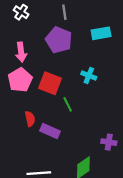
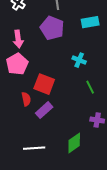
red square: (50, 83) -> (44, 84), moved
green line: (68, 104) -> (90, 87), moved
purple rectangle: (50, 131) -> (44, 110), turned -66

